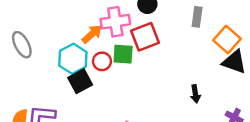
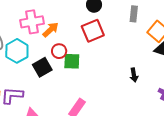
pink cross: (115, 22) -> (32, 22), moved
green square: (123, 54) -> (72, 61), moved
cyan hexagon: (73, 59) -> (17, 51), moved

